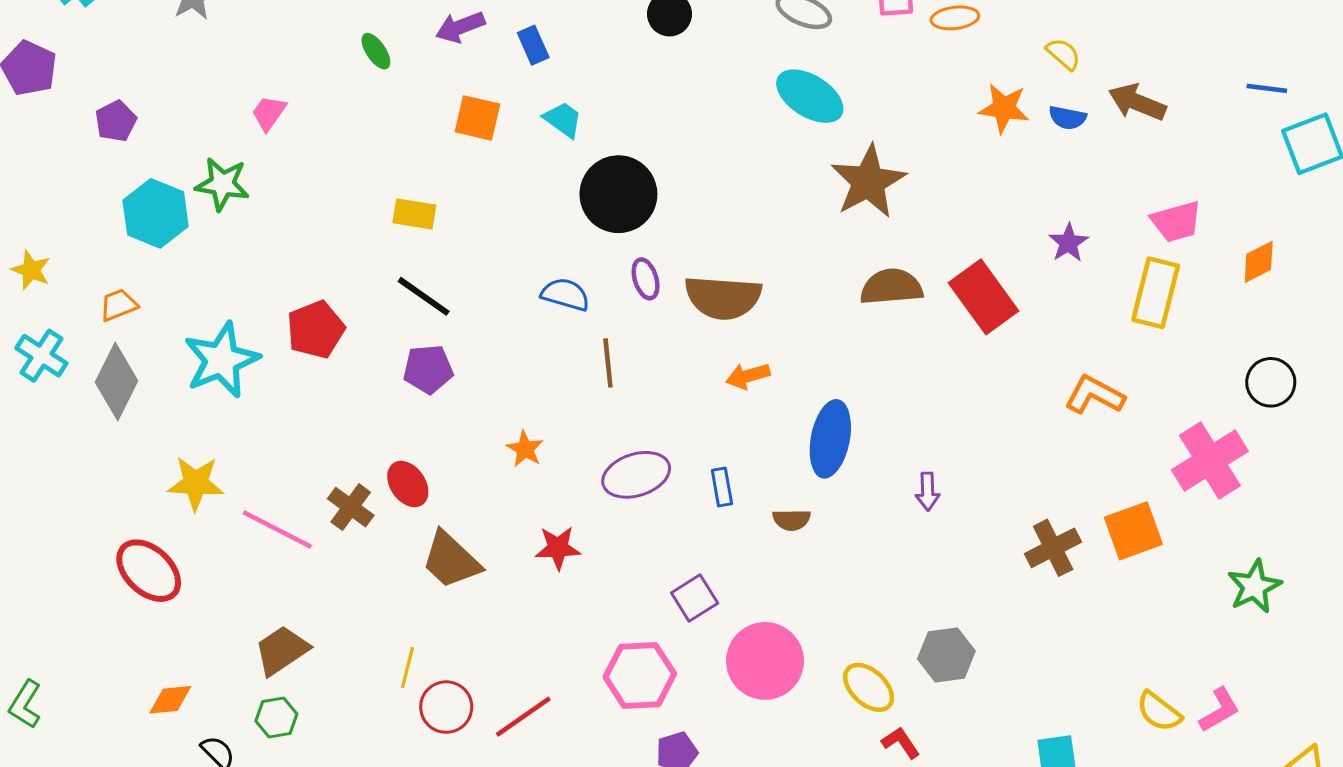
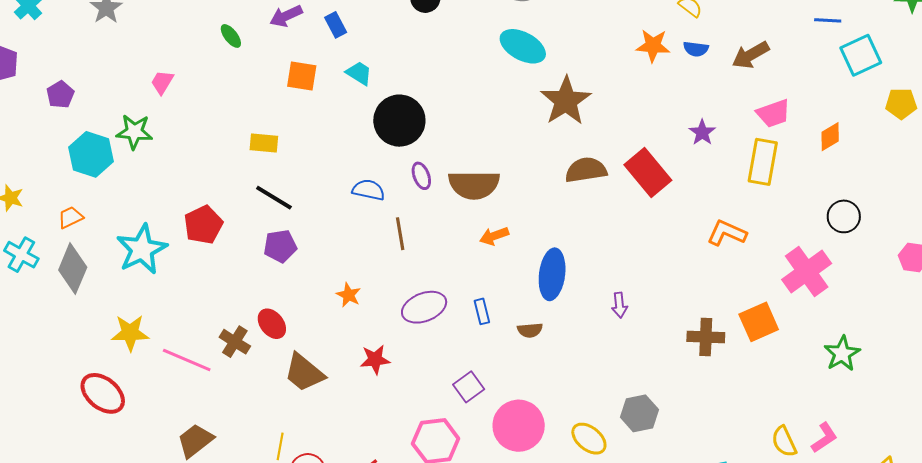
brown arrow: (1137, 102) -> (751, 55), moved, turned -48
brown cross: (1053, 548) -> (706, 337), turned 33
yellow semicircle: (1159, 712) -> (784, 442), turned 32

